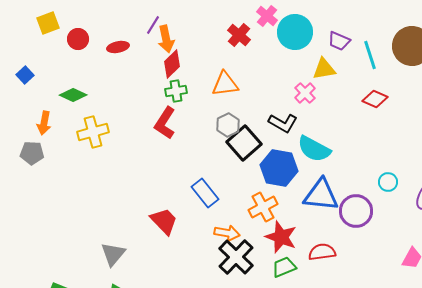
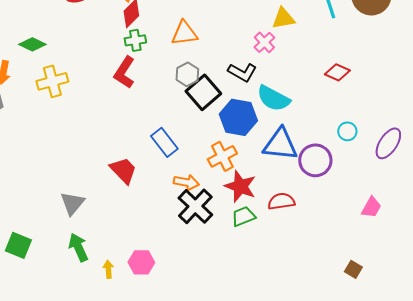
red diamond: (375, 99) -> (337, 72), moved

